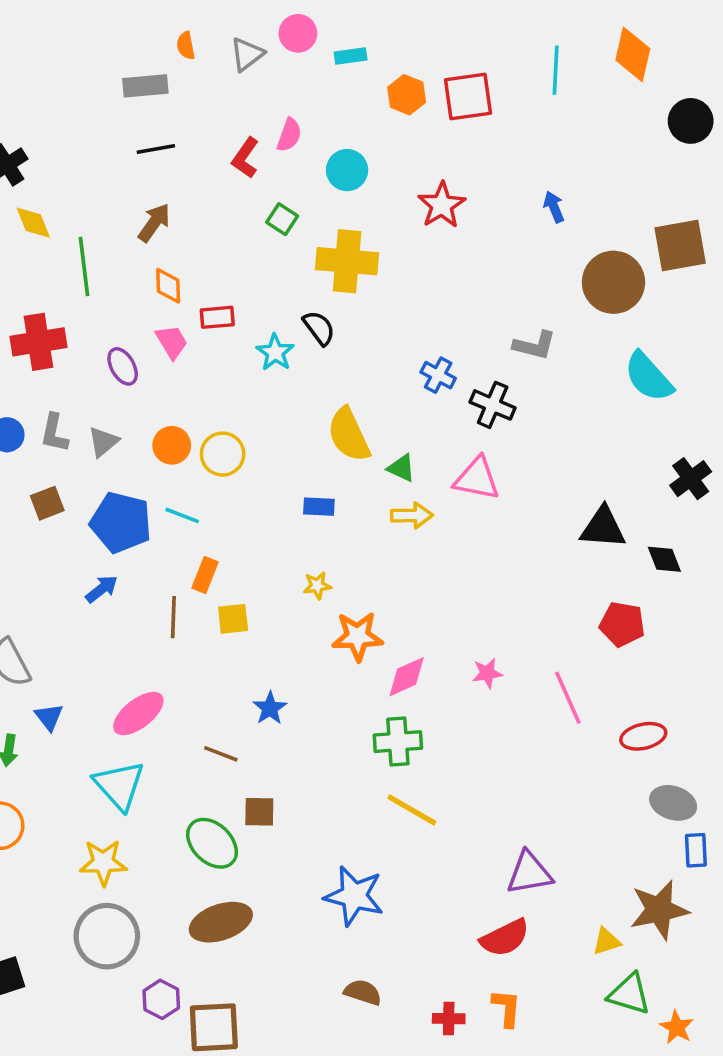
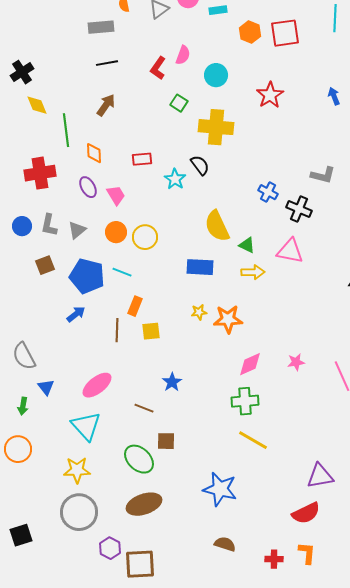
orange diamond: (168, 286) -> (94, 153), moved
pink trapezoid: (172, 342) -> (116, 195), moved
blue rectangle: (319, 507) -> (200, 267), size x1.5
orange star: (358, 636) -> (228, 319), moved

